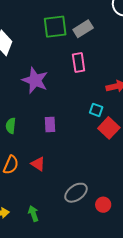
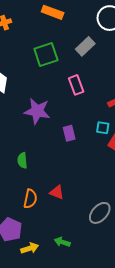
gray rectangle: (83, 29) -> (85, 46), moved
purple rectangle: (50, 125) -> (69, 133), moved
green arrow: (33, 214) -> (62, 242), turned -42

